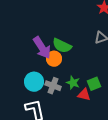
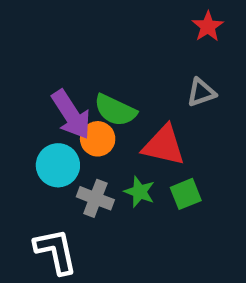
cyan circle: (34, 82) -> (58, 165), moved
red triangle: (84, 95) -> (164, 145), moved, size x1.5

